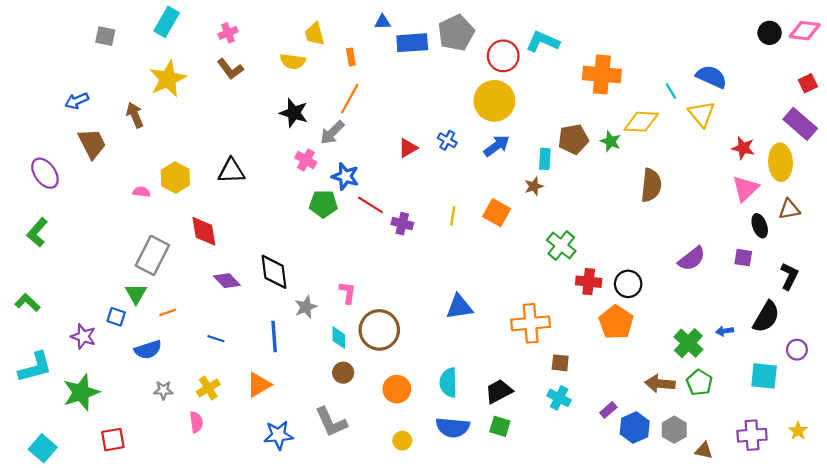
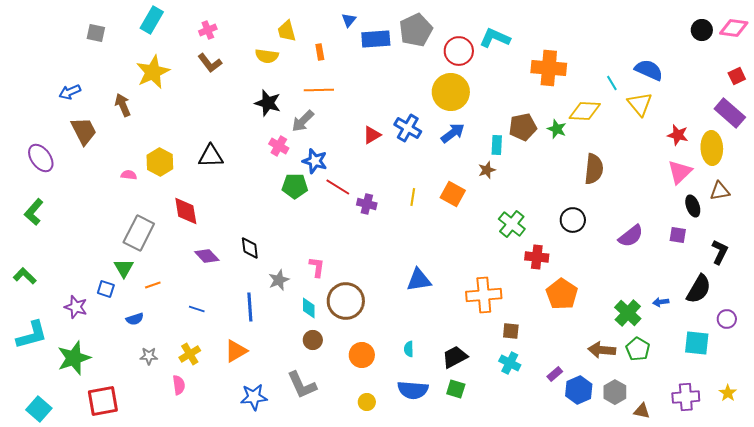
blue triangle: (383, 22) -> (349, 20), turned -49
orange line: (350, 99) -> (319, 90), turned 60
blue cross: (447, 140) -> (408, 128), size x1.5
black diamond: (274, 272) -> (250, 248), size x0.7
black circle: (628, 284) -> (573, 220), moved
blue semicircle: (148, 350) -> (135, 319), size x0.7
cyan semicircle: (448, 383) -> (409, 349), size x0.6
red square: (113, 440) -> (103, 401), size x1.4

